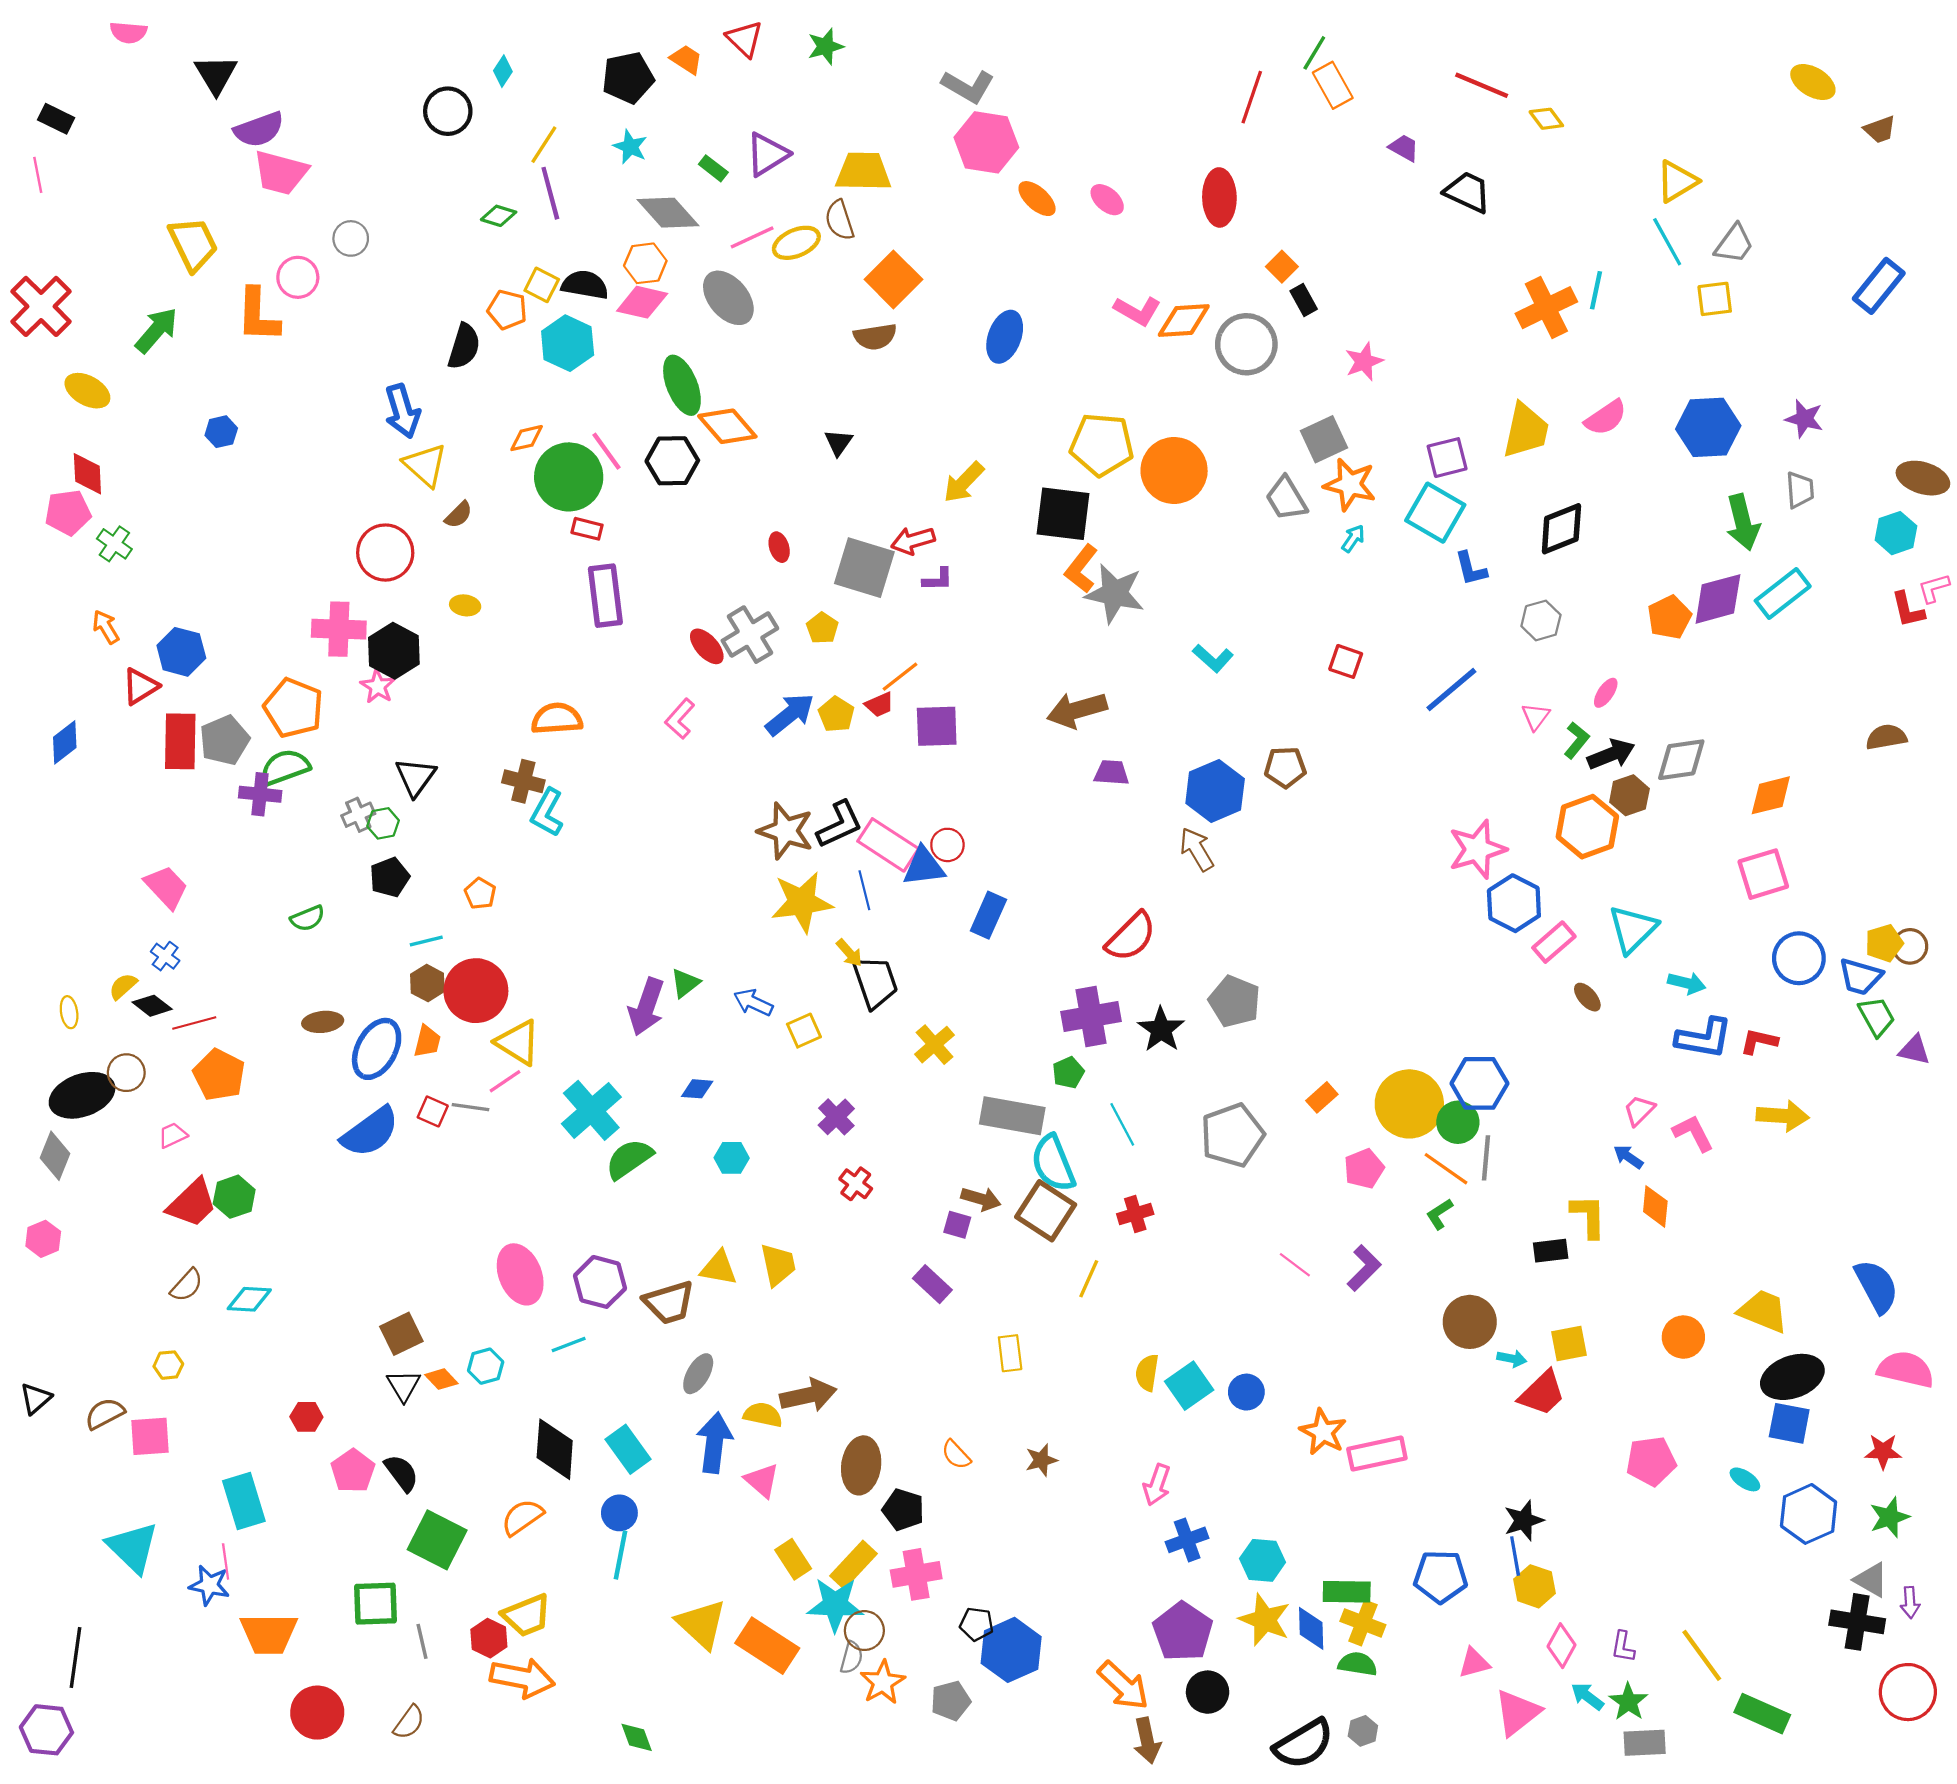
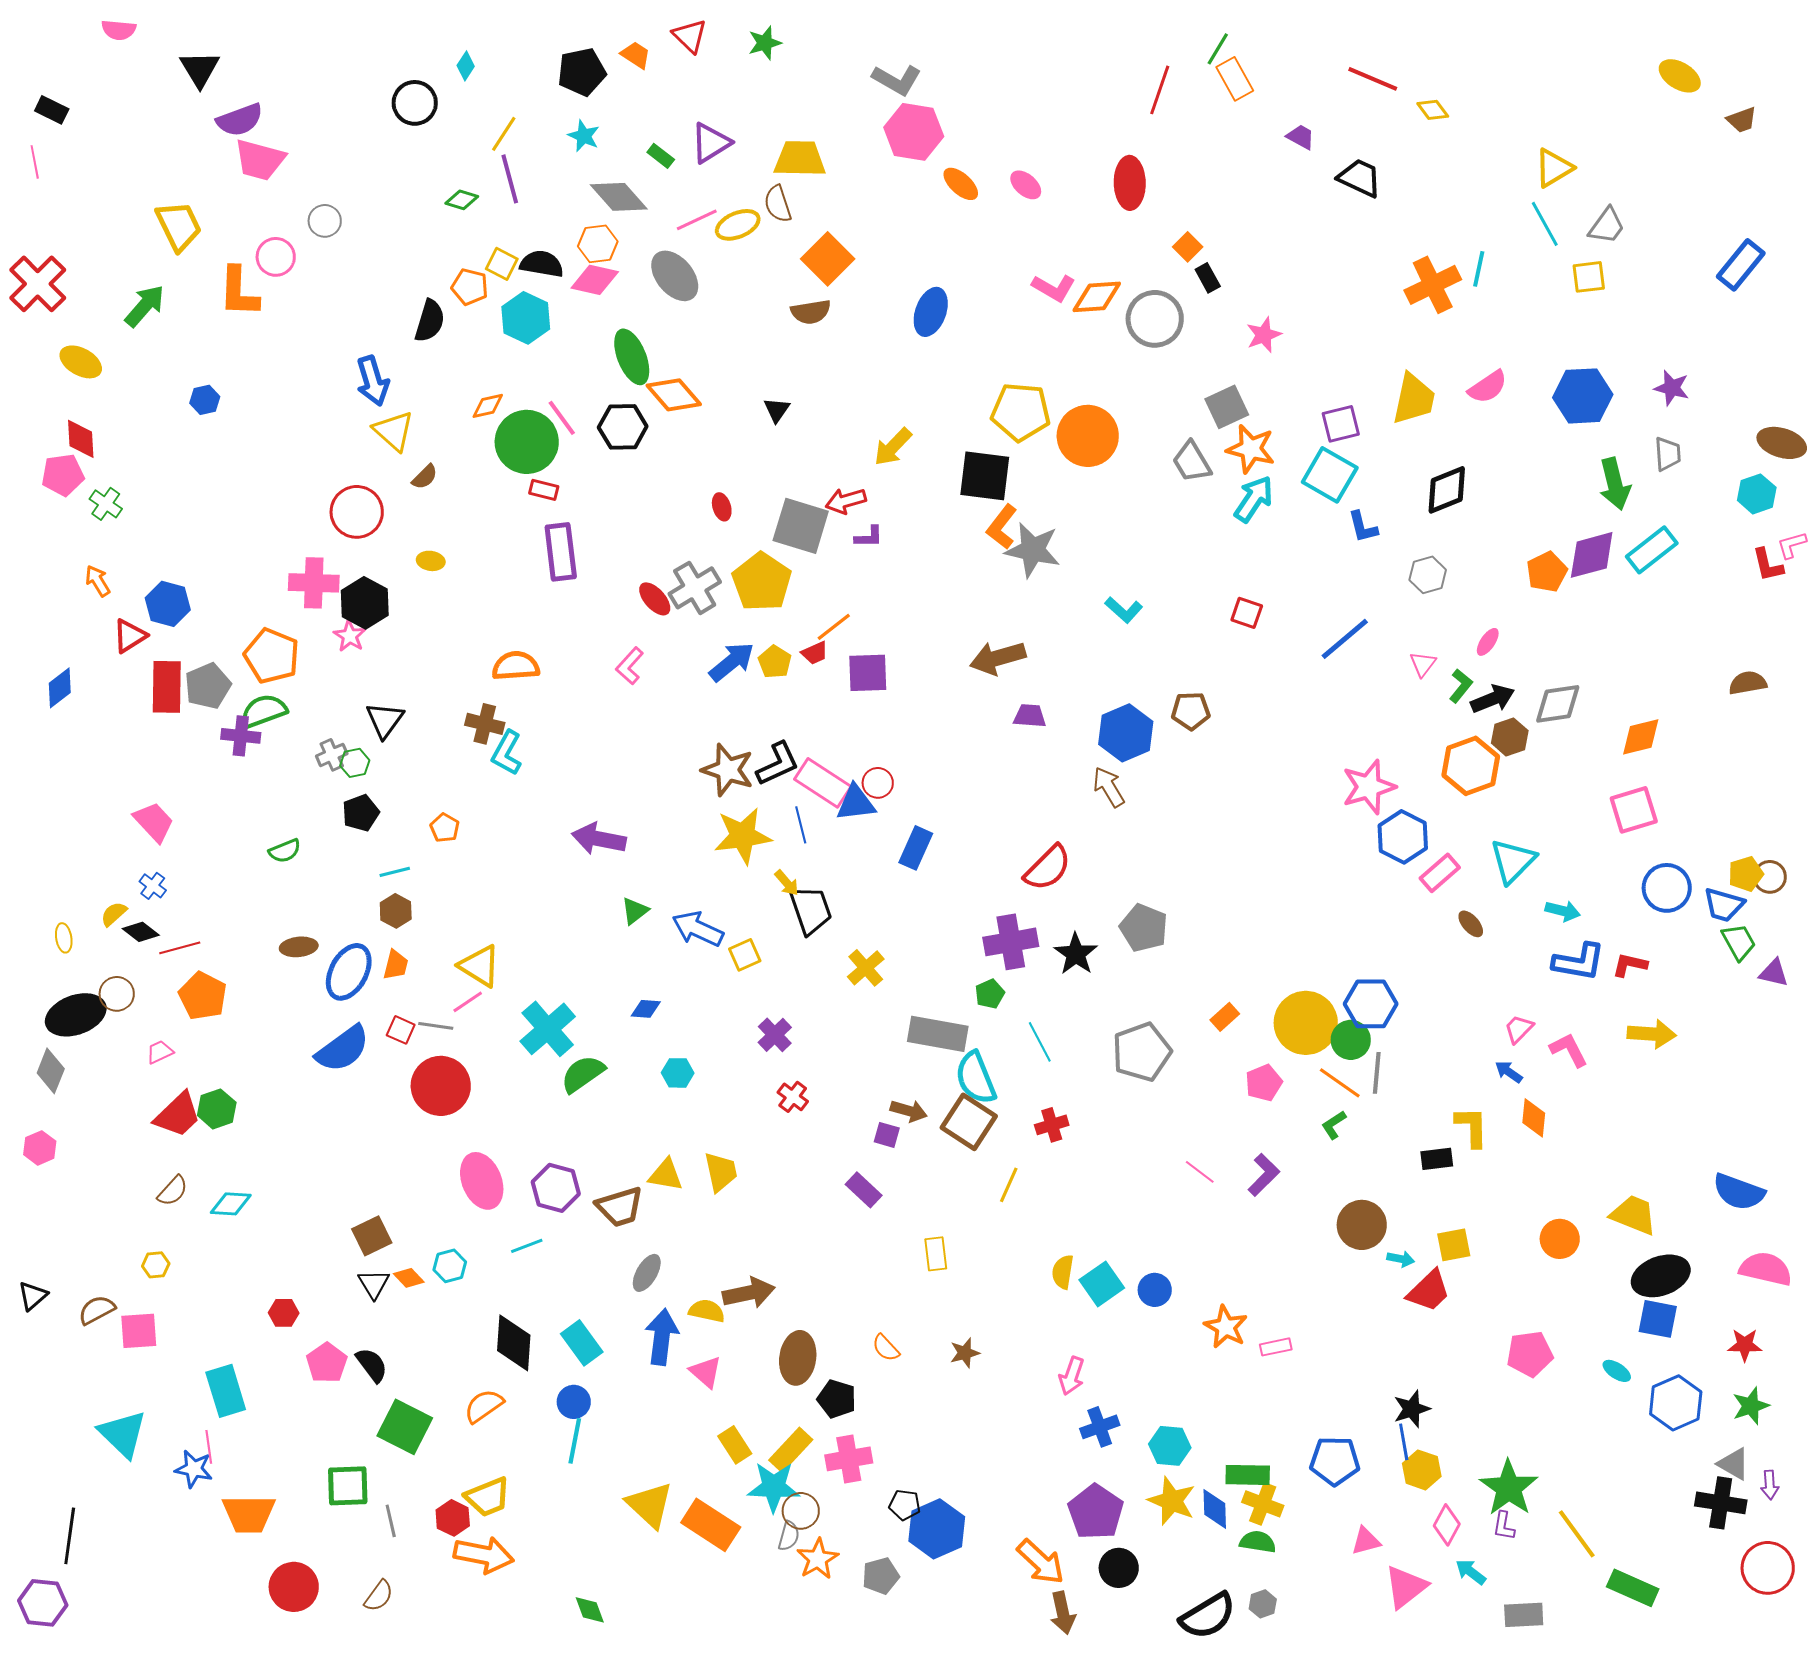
cyan arrow: (1353, 538) -> (1254, 499), size x1.8
yellow pentagon: (822, 628) -> (762, 582), size x2.0
red circle: (476, 991) -> (441, 1086), moved
blue arrow: (753, 1002) -> (698, 929), size x1.4
purple arrow: (646, 1007) -> (599, 839), moved, turned 82
blue semicircle: (1877, 1286) -> (1739, 1192), turned 138
pink rectangle: (1377, 1454) -> (1276, 1347), size x0.6
green star: (1628, 1702) -> (1509, 1488), moved, size x1.6

